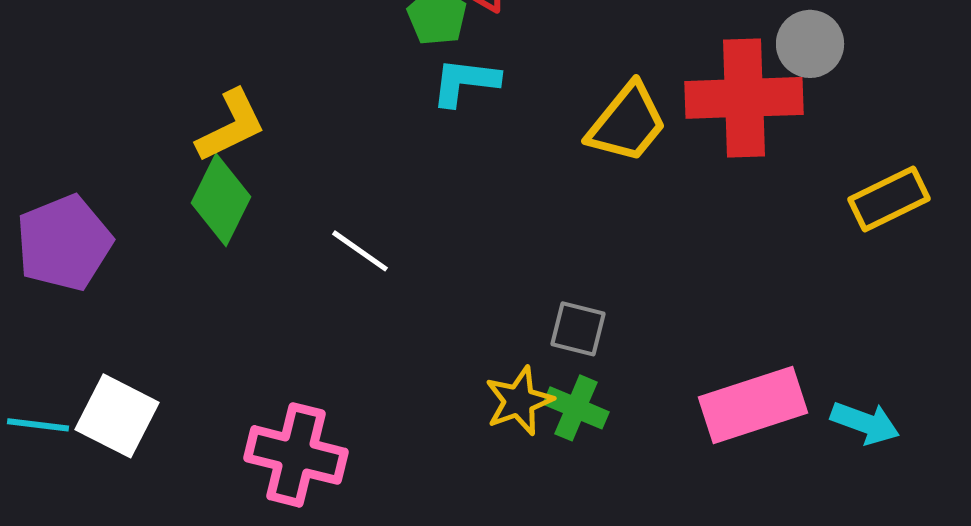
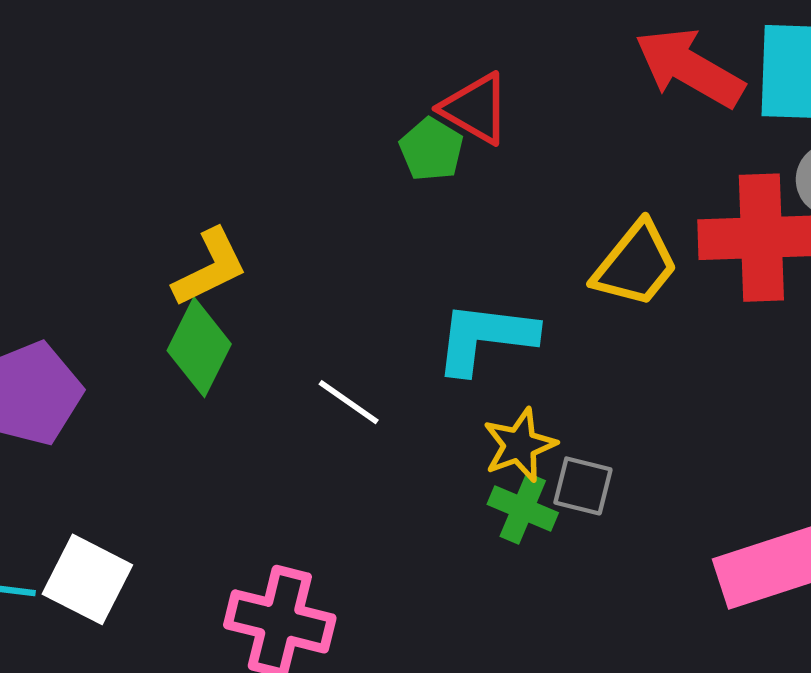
cyan L-shape: (465, 82) -> (485, 338), moved, size x1.4
yellow star: (519, 401) -> (520, 445), moved
green cross: (576, 408) -> (523, 509), moved

